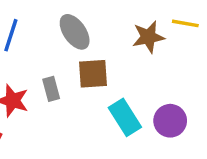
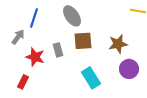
brown star: (148, 37) -> (118, 44), moved
cyan rectangle: (125, 117) -> (91, 78), moved

